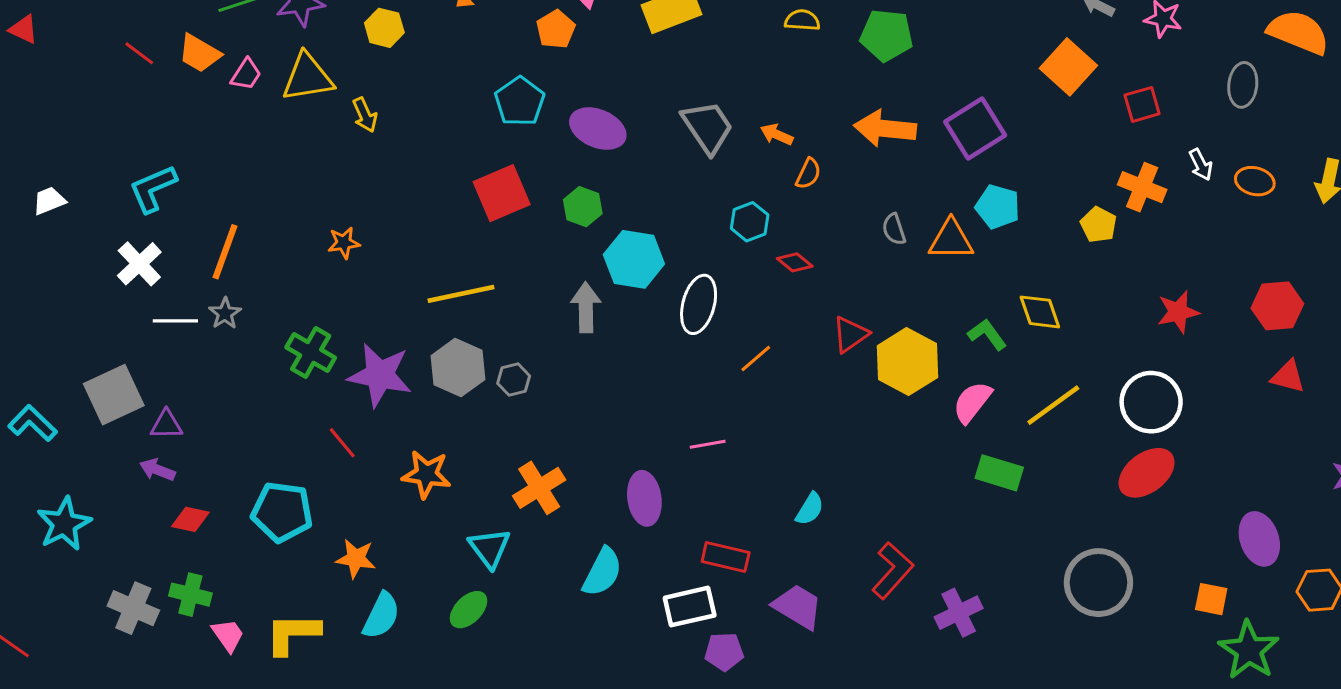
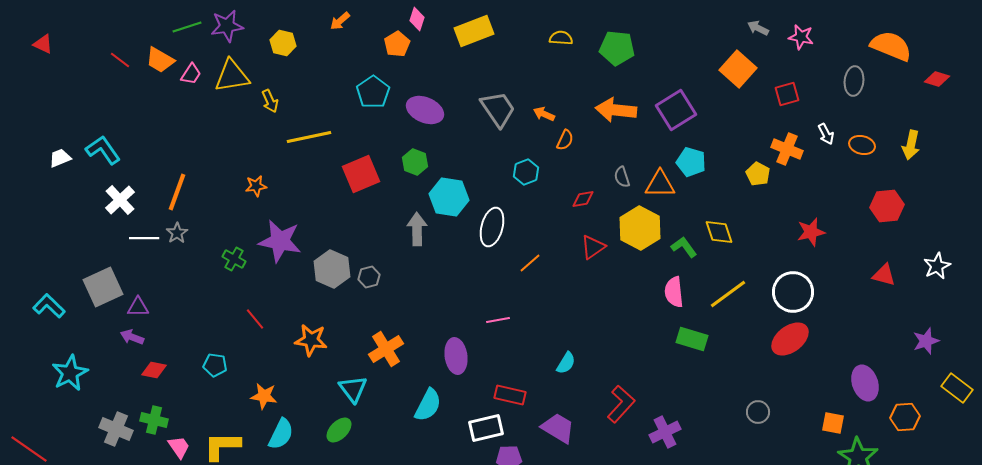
cyan L-shape: (153, 189) -> (103, 150), moved, turned 78
red square: (502, 193) -> (361, 174), moved
red diamond: (795, 262) -> (583, 199), moved, turned -50
yellow line: (461, 294) -> (309, 137), moved
red hexagon: (1277, 306) -> (887, 206), moved
green cross: (311, 353) -> (234, 259), size x0.7
yellow hexagon: (908, 362) -> (640, 228), moved
purple star: (380, 375) -> (280, 241), moved
pink semicircle: (972, 402) -> (674, 292), turned -44
cyan pentagon: (282, 512) -> (215, 365), size x0.6
gray circle: (1098, 583) -> (758, 412), size x0.5

